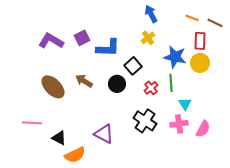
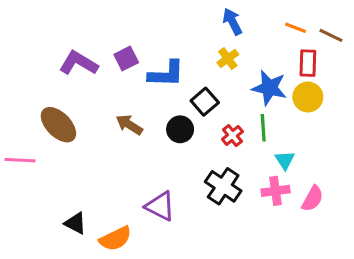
brown ellipse: (53, 87) -> (58, 125), moved
pink line: (32, 123) -> (20, 160), moved
black triangle: (59, 138) -> (75, 223), moved

